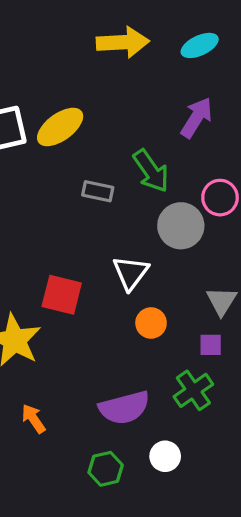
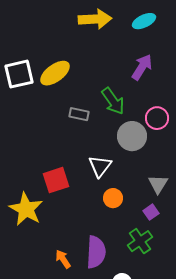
red square: (62, 295) -> (56, 180), turned -32
purple square: (211, 345) -> (151, 212), turned -35
purple semicircle: (124, 408) -> (96, 252), turned -72
orange arrow: (33, 419) -> (63, 259), moved

